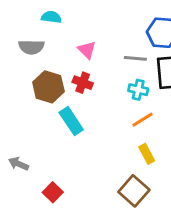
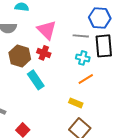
pink triangle: (87, 50) -> (47, 30), size x1.5
yellow rectangle: (147, 154) -> (76, 103), moved, turned -40

